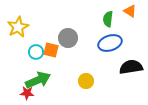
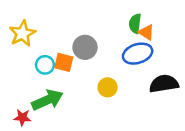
orange triangle: (130, 11) -> (146, 32), moved
yellow circle: (86, 81) -> (108, 87), moved
red star: (27, 93) -> (22, 117), moved

